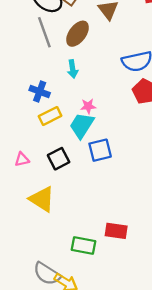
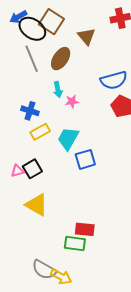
pink star: (88, 106) -> (72, 102), moved
black square: (59, 159) -> (32, 169), moved
red rectangle: (116, 231) -> (85, 229), moved

